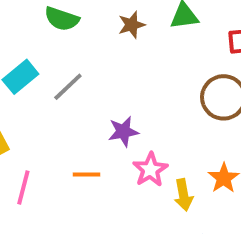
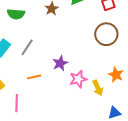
pink star: (150, 170) -> (78, 79), turned 30
orange line: (87, 175) -> (34, 77), moved

